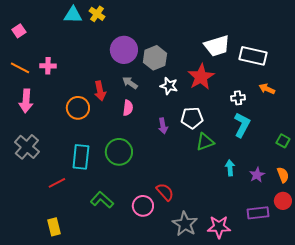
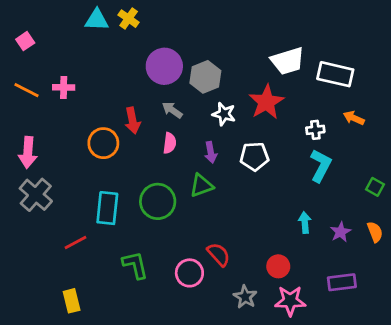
pink arrow: (26, 101) -> (28, 152), moved
purple arrow: (163, 126) -> (211, 152), moved
green triangle: (205, 142) -> (201, 186), moved
green L-shape: (102, 200) -> (135, 265), turned 35
red circle: (283, 201) -> (278, 266), moved
gray star: (185, 224) -> (245, 297), size x0.7

